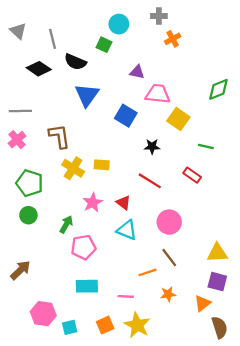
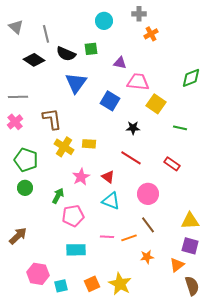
green square: (104, 45) -> (91, 49), moved, turned -32
red rectangle: (192, 175) -> (172, 164), moved
pink line: (126, 296) -> (107, 237), moved

